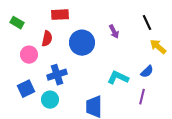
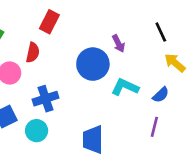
red rectangle: (60, 15) -> (49, 22), turned -60
blue circle: (82, 43) -> (93, 64), moved
cyan L-shape: (118, 78) -> (125, 87), moved

